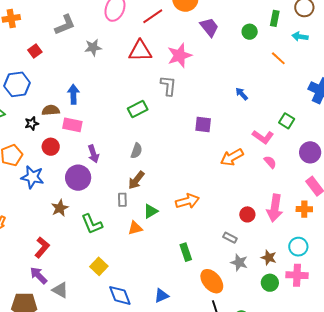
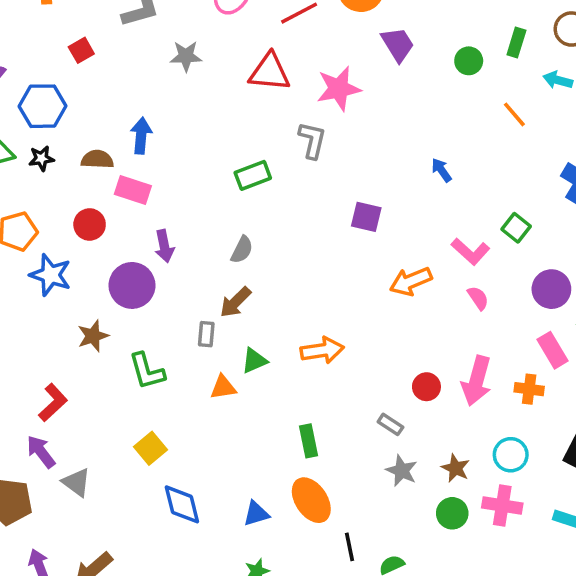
black star: (32, 123) -> (41, 158), moved
orange ellipse: (212, 281) -> (311, 500), moved

